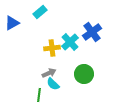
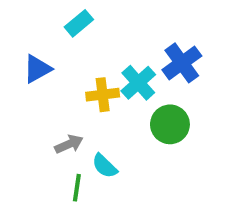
blue triangle: (12, 23) -> (37, 69), moved
gray arrow: (49, 73) -> (69, 144), moved
green circle: (84, 74) -> (170, 124), moved

